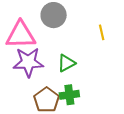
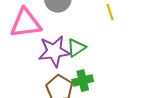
purple star: (28, 62) -> (54, 51), moved

